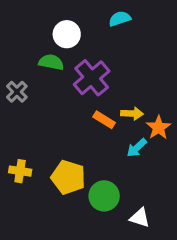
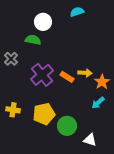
purple cross: (92, 78) -> (42, 75), moved
cyan arrow: (137, 148) -> (98, 103), moved
yellow pentagon: (68, 177) -> (44, 114), turned -30

